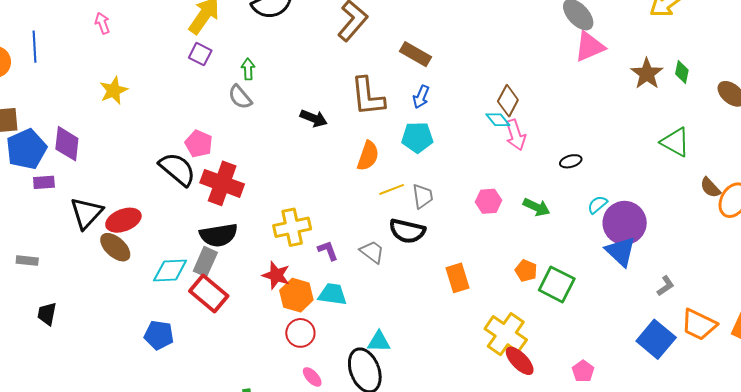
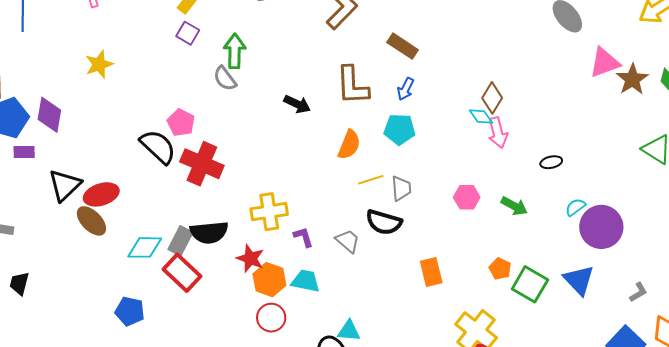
pink triangle: (590, 47) -> (605, 63), moved
green arrow: (248, 69) -> (235, 51), size x1.6
black semicircle: (219, 235) -> (209, 232), moved
blue triangle: (621, 251) -> (579, 280), moved

